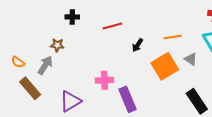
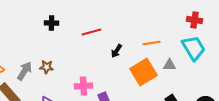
brown star: (57, 45) -> (46, 67), moved
gray triangle: (191, 59) -> (170, 65), turned -32

